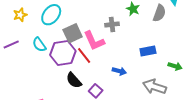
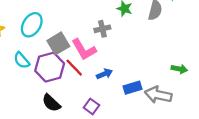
blue rectangle: (148, 51) -> (132, 88), moved
blue arrow: (119, 71) -> (104, 74), moved, turned -32
black semicircle: (74, 80) -> (51, 103), moved

